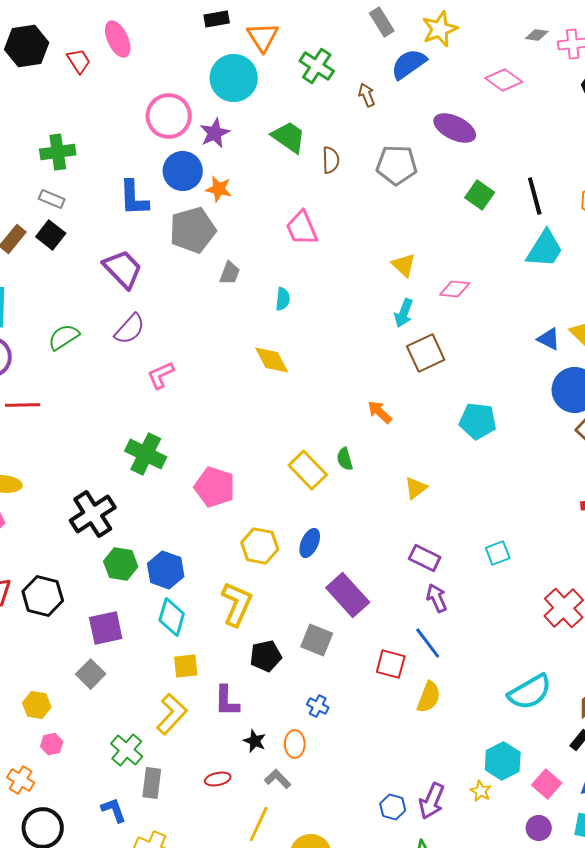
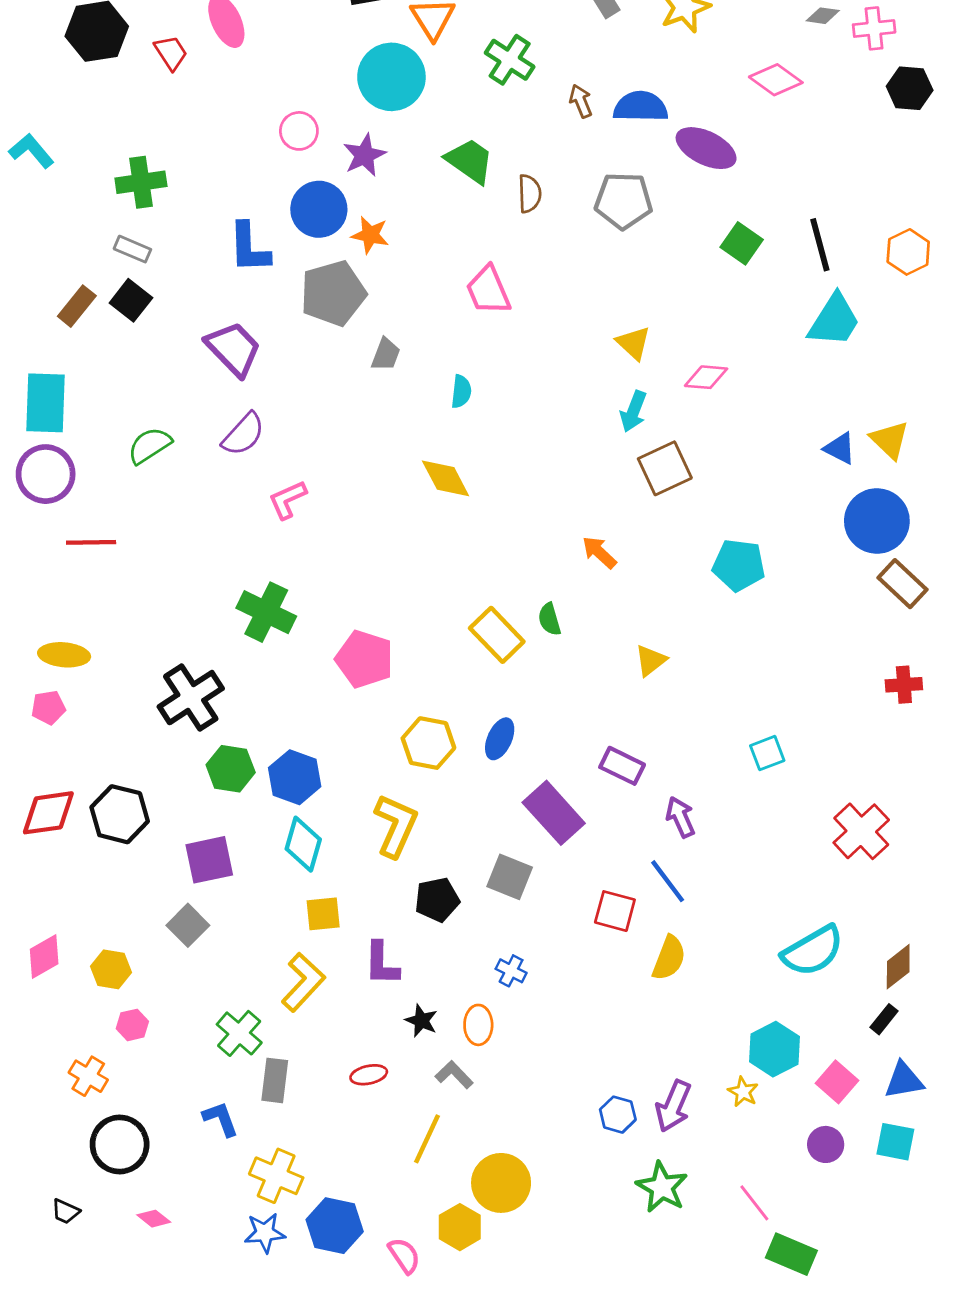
blue semicircle: (409, 64) -> (641, 107), moved, turned 36
pink circle: (169, 116) -> (299, 131), size x0.6
purple rectangle: (425, 558) -> (622, 766), moved

